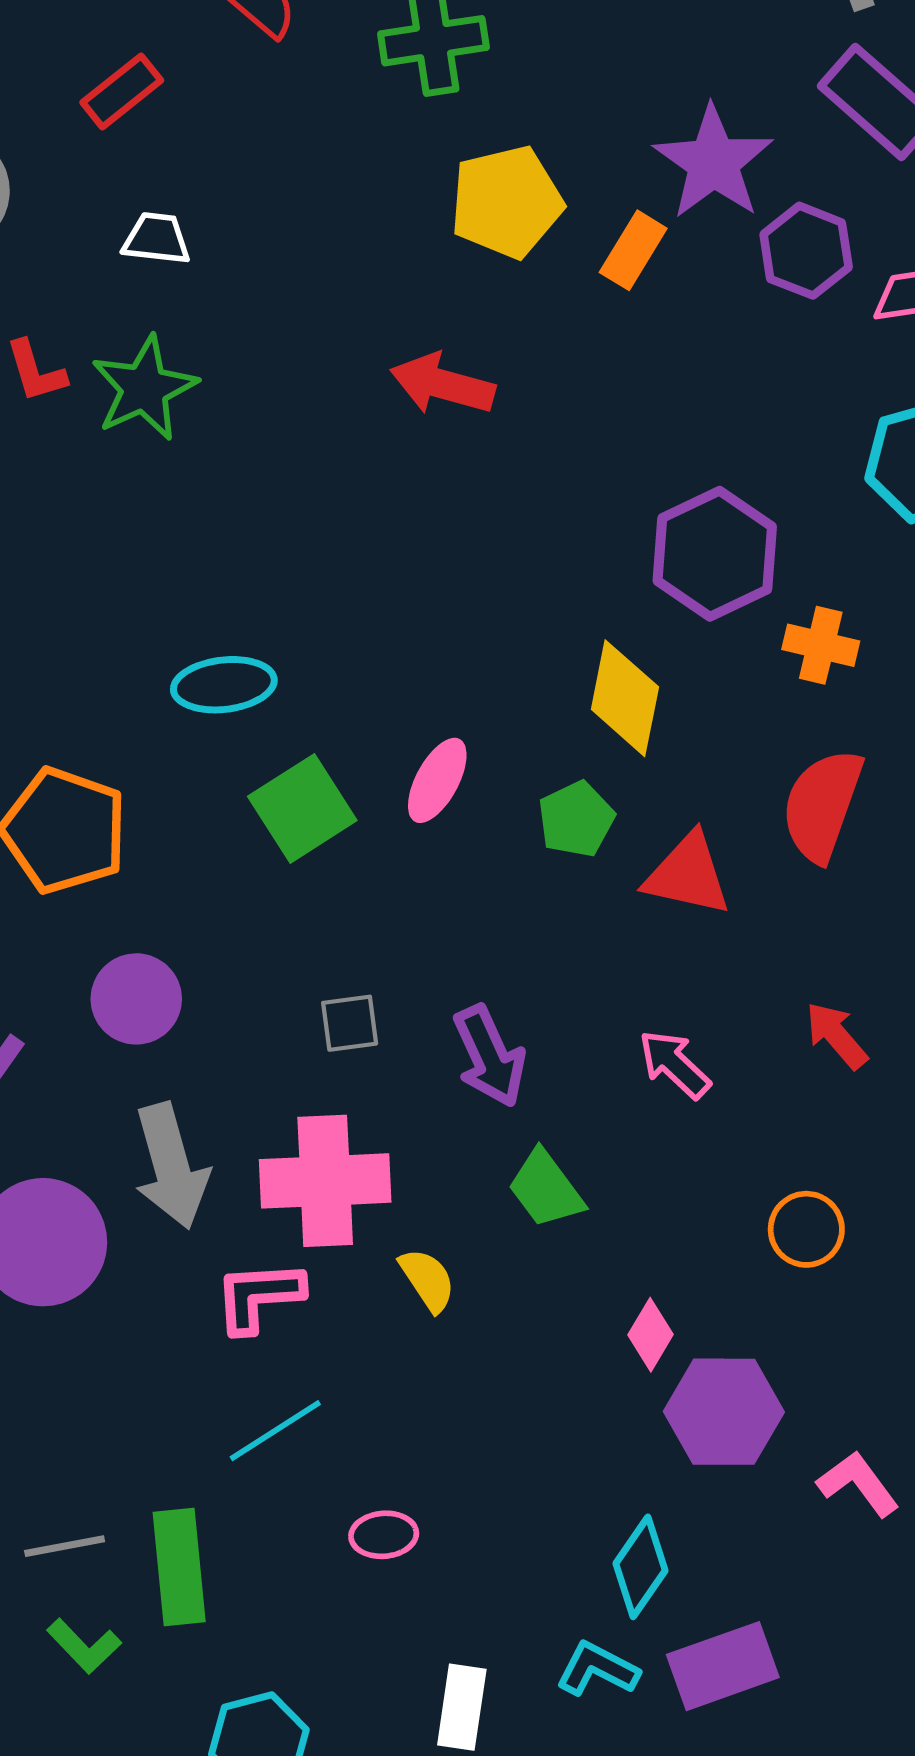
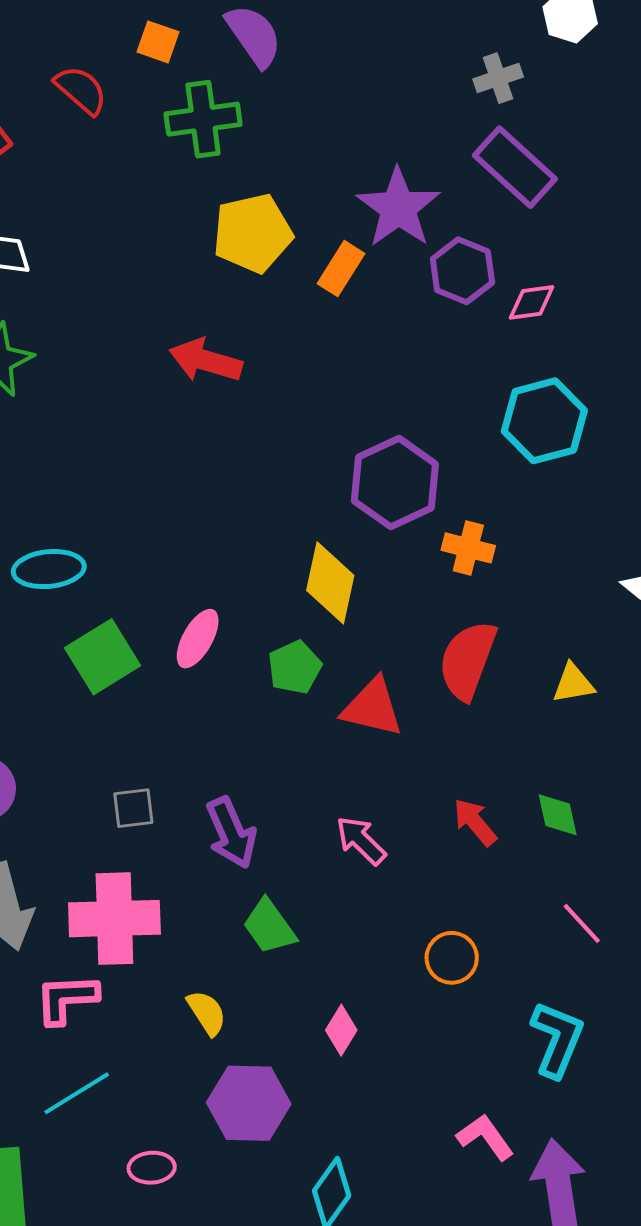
yellow semicircle: (427, 1280) -> (207, 1013), moved
purple hexagon: (724, 1412) -> (249, 1103), moved

